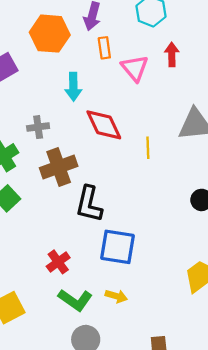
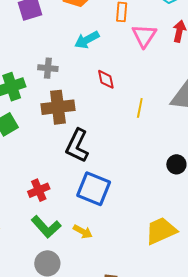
cyan arrow: (73, 87) -> (87, 40), turned 50
red diamond: (104, 125) -> (106, 79), size x0.6

